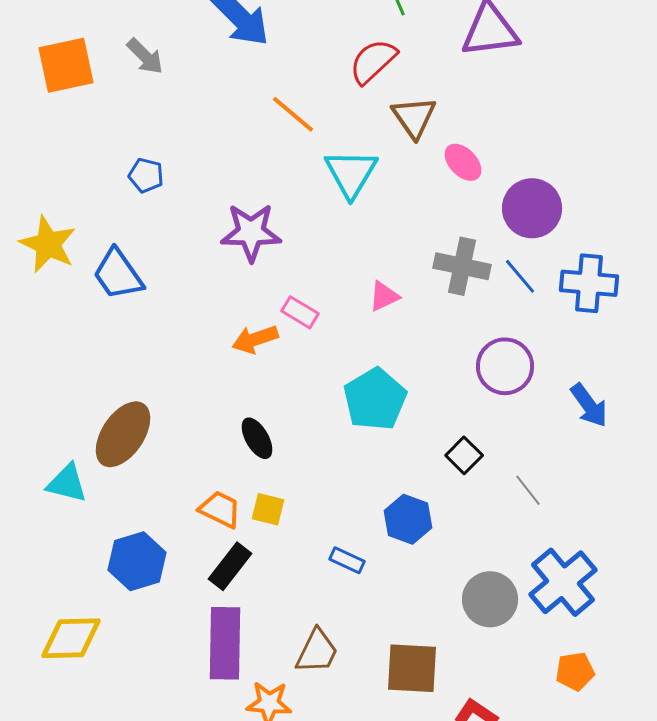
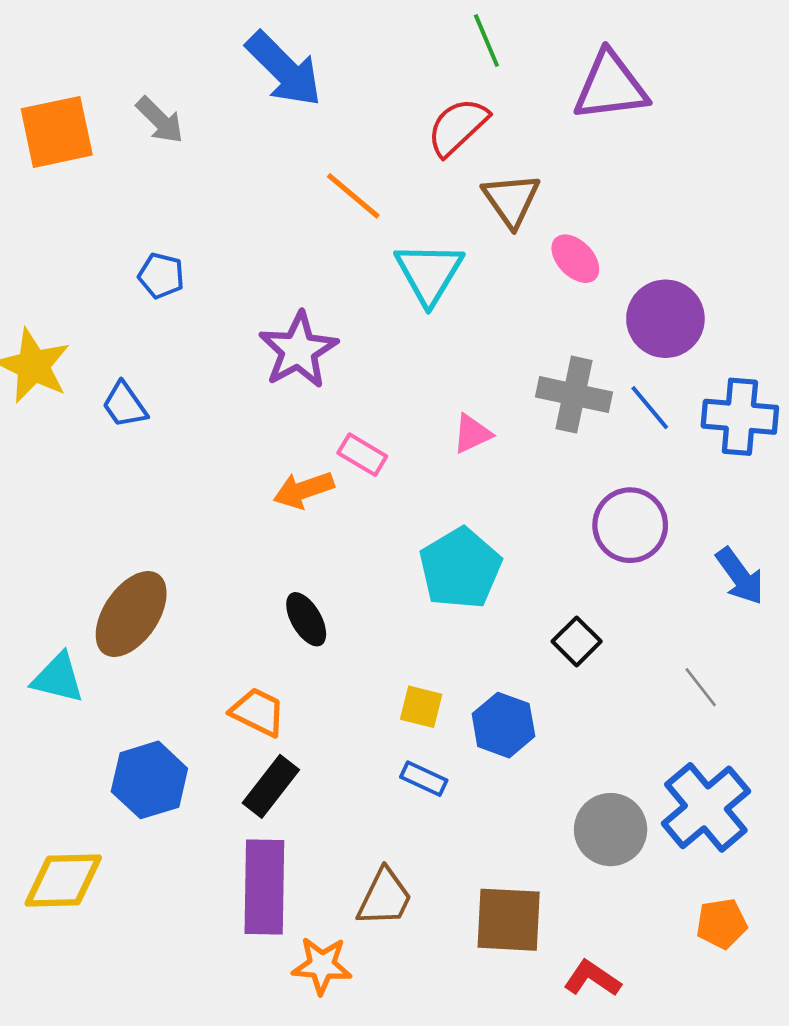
purple star: (251, 232) -> (298, 350), turned -30
blue trapezoid: (118, 274) -> (125, 405), size x0.7
gray line: (528, 490) -> (701, 687), moved
yellow square: (268, 509) -> (421, 707), moved

